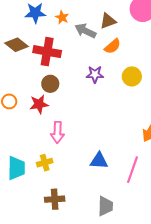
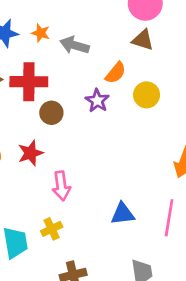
brown triangle: (108, 21) -> (143, 40), moved, turned 48
orange semicircle: (113, 46) -> (116, 73), moved
purple star: (95, 74) -> (97, 101), turned -30
brown circle: (50, 84) -> (51, 113), moved

